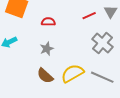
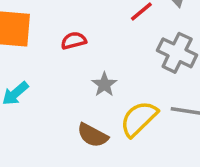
gray star: (47, 49) -> (104, 84), moved

